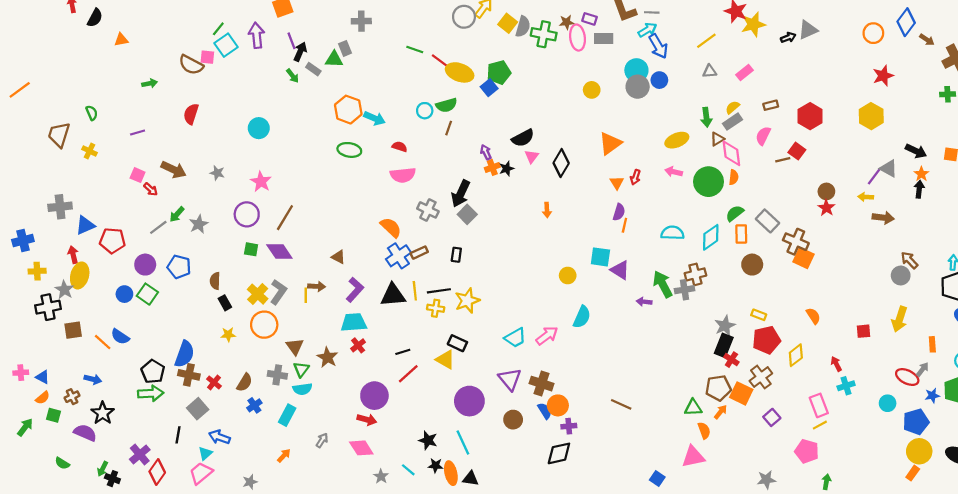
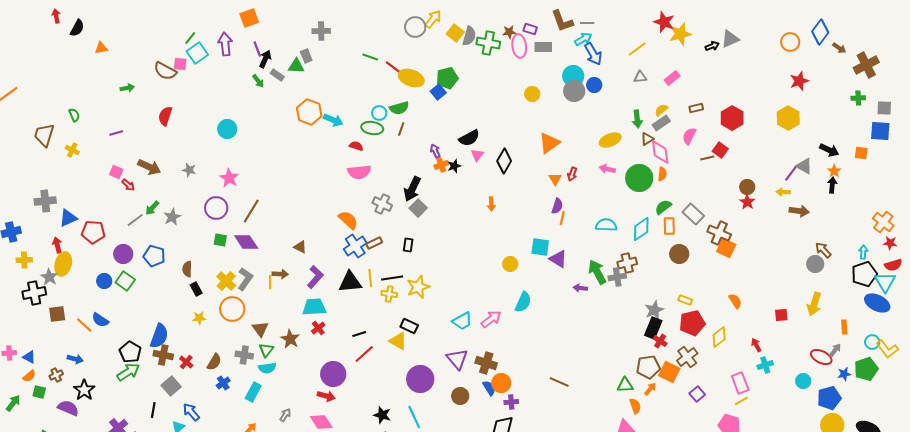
green ellipse: (349, 150) -> (372, 128), moved
green arrow: (151, 393) -> (128, 372), turned -30
blue arrow: (219, 437) -> (191, 412), turned 30

